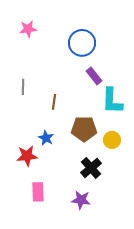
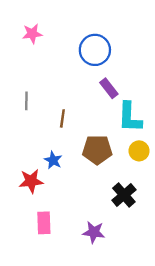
yellow circle: (112, 140) -> (139, 151), moved
black cross: (91, 168) -> (124, 195), moved

